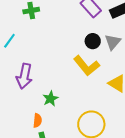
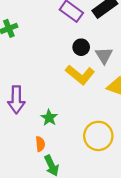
gray triangle: (113, 42) -> (104, 55), moved

